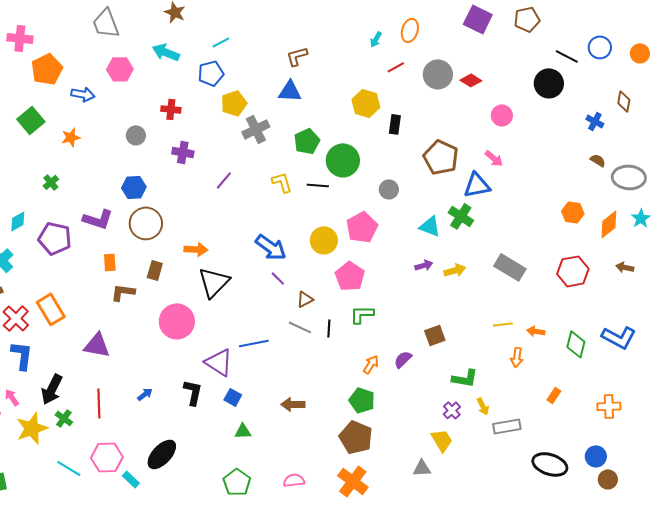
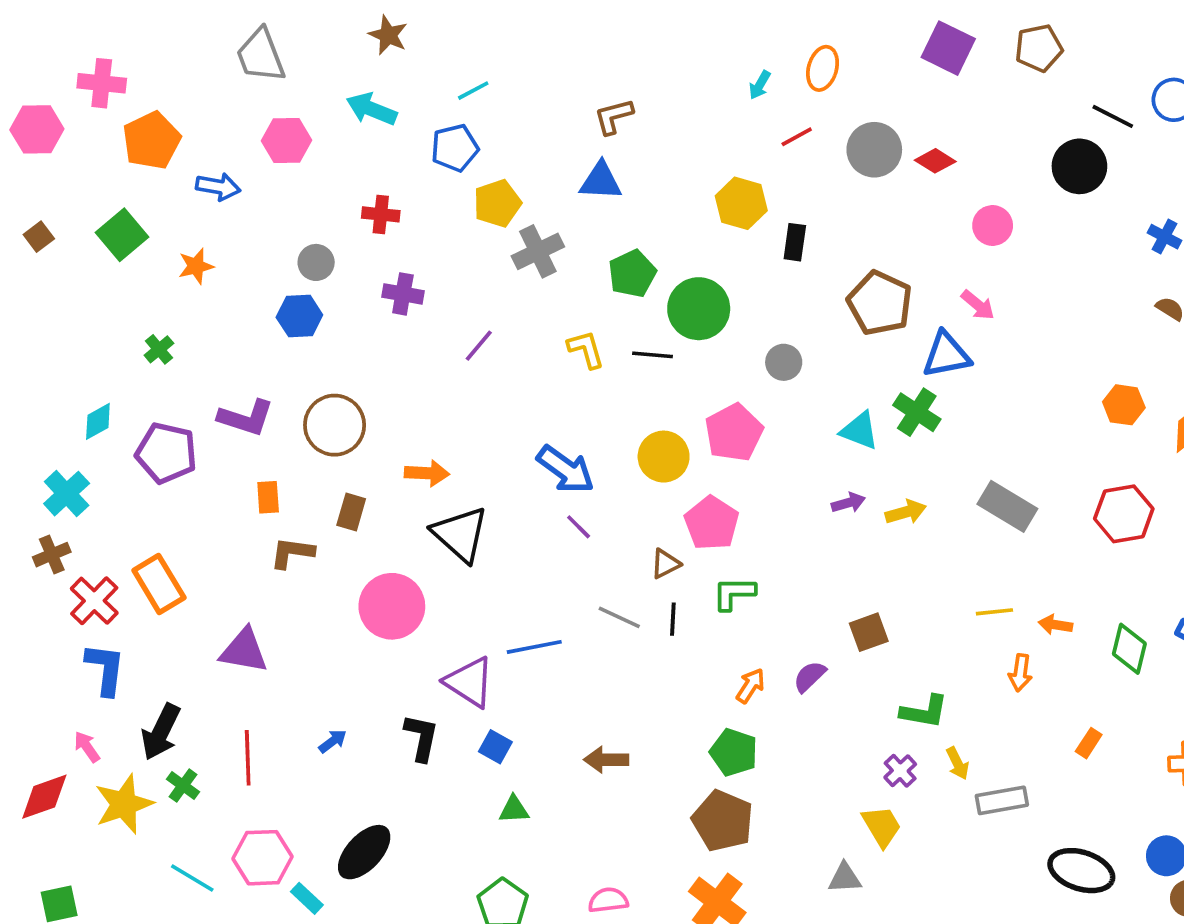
blue hexagon: (134, 187) -> (299, 316), moved
black triangle: (214, 282) -> (460, 534), turned -32
brown triangle: (305, 299) -> (665, 564), moved

